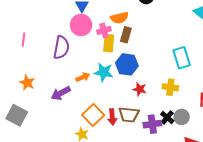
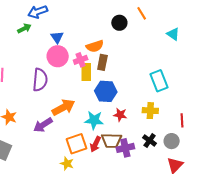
cyan star: (104, 72) -> (94, 120), moved
orange arrow: (83, 77) -> (63, 107), size x1.6
orange square: (93, 115) -> (76, 144), turned 30
red arrow: (112, 117) -> (95, 144), turned 35
gray circle: (182, 117) -> (172, 141), moved
purple cross: (152, 124) -> (125, 148), moved

